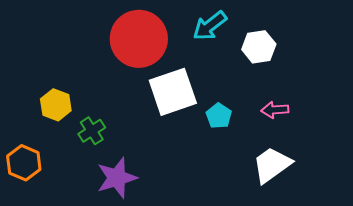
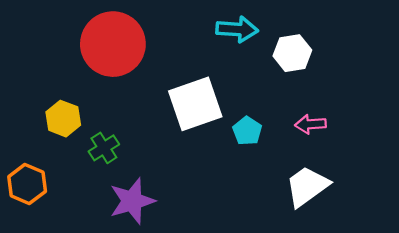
cyan arrow: (210, 26) -> (237, 29), turned -138
red circle: (139, 39) -> (113, 44), moved

